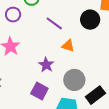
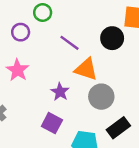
orange triangle: (68, 46) -> (86, 69), size x1.5
gray circle: (74, 80) -> (101, 97), moved

